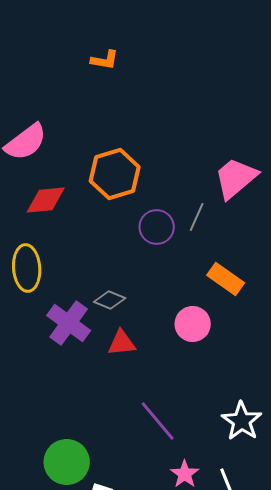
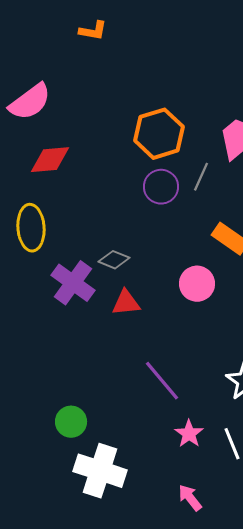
orange L-shape: (105, 60) -> (93, 31), moved
orange hexagon: (115, 174) -> (159, 134), moved
green circle: (67, 462) -> (71, 422), size x0.7

